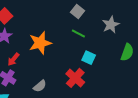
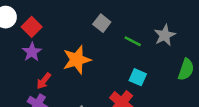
gray square: (77, 12) -> (102, 23), moved
green line: (78, 34) -> (133, 41), moved

